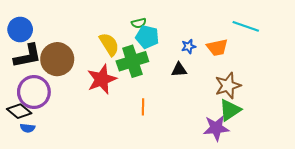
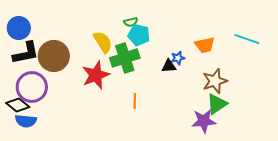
cyan line: (246, 26) -> (247, 39), moved
blue star: (189, 46) -> (178, 58), moved
blue semicircle: (28, 128) -> (26, 121), size x1.5

